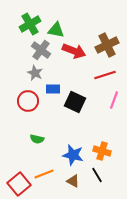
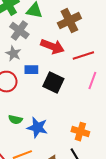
brown cross: (107, 45) -> (69, 21), moved
red arrow: (74, 51) -> (52, 47), moved
blue star: (73, 155) -> (37, 128), moved

